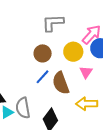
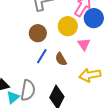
brown semicircle: (61, 83) -> (61, 59), size x0.6
gray semicircle: (23, 108) -> (28, 90), turned -150

